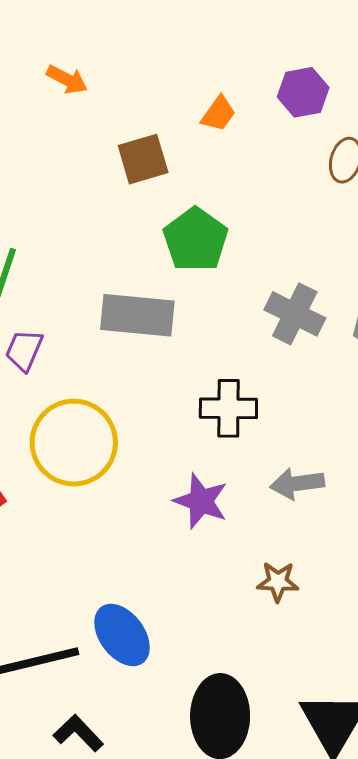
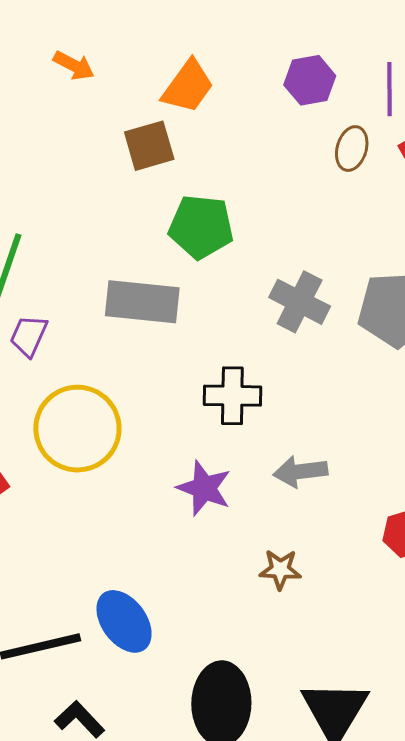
orange trapezoid: (218, 114) -> (188, 86), moved, size x1.5
green pentagon: (196, 240) -> (201, 227), turned -30

